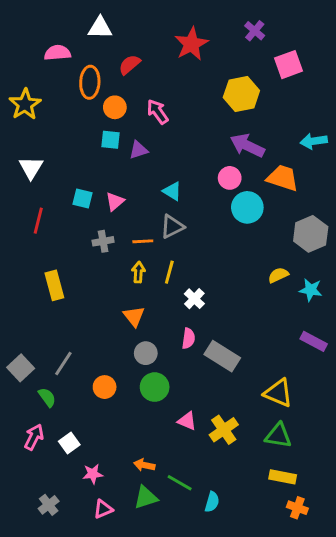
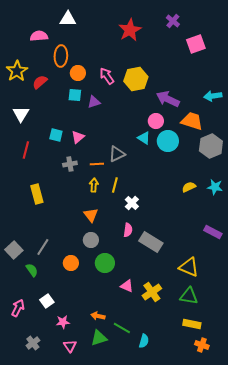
red semicircle: (130, 65) -> (40, 82), moved
yellow hexagon: (241, 94) -> (136, 79), moved
cyan triangle: (172, 191) -> (144, 138), moved
gray hexagon: (311, 234) -> (211, 146), moved
cyan star: (311, 290) -> (215, 187), moved
gray circle: (146, 353) -> (91, 240), moved
pink arrow: (34, 437) -> (18, 308), moved
pink triangle: (103, 509) -> (70, 346), turned -40

